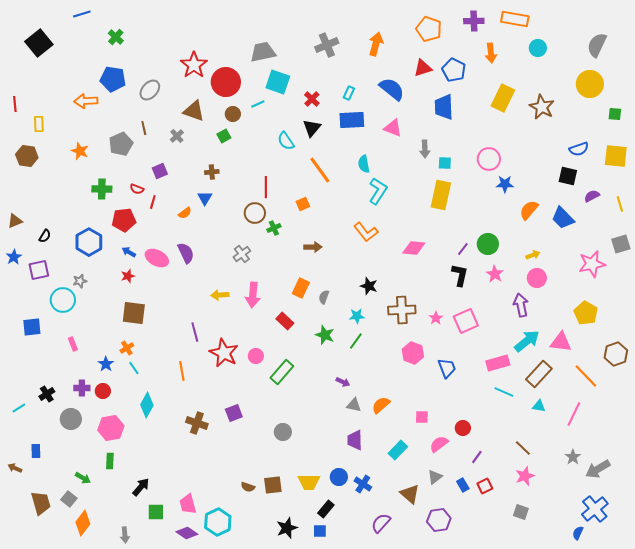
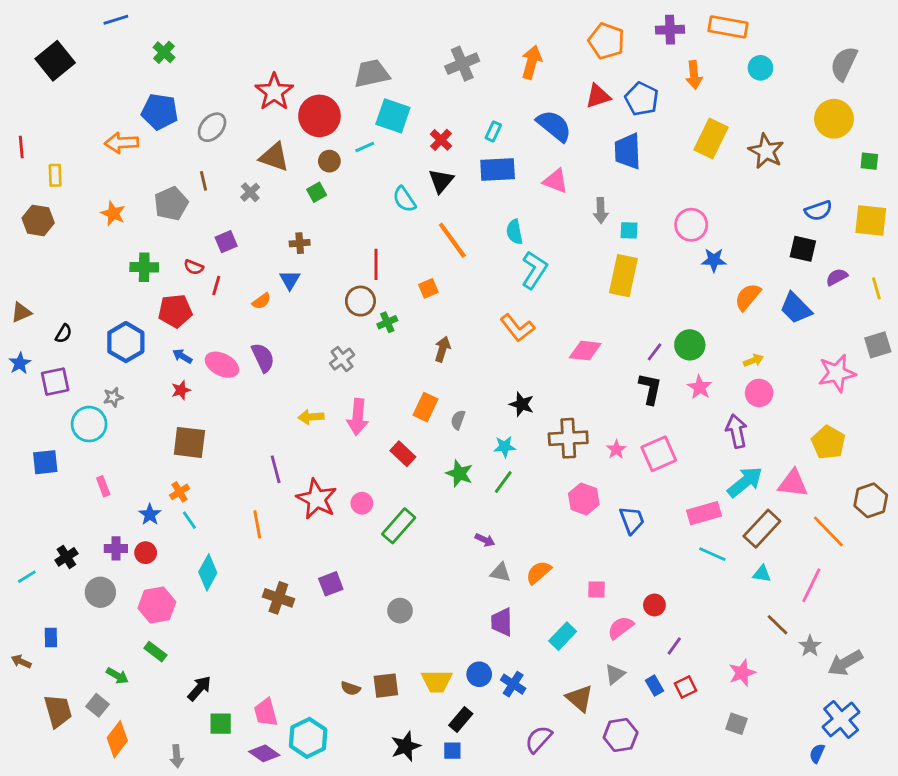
brown arrow: (313, 247) -> (442, 349), turned -72
brown line: (523, 448) -> (777, 625), moved
green rectangle: (110, 461) -> (155, 652), turned -56

